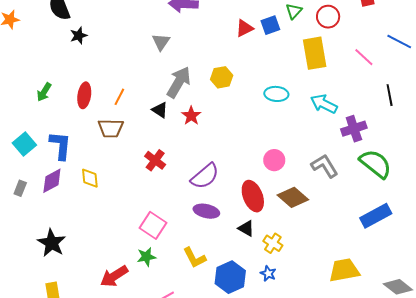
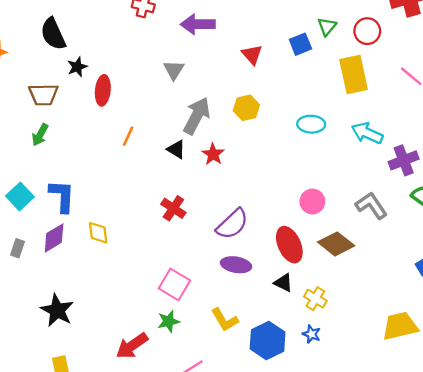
red triangle: (244, 28) -> (252, 54), moved, turned -42
red ellipse: (84, 95) -> (103, 90), moved
brown trapezoid: (111, 128) -> (43, 95), moved

